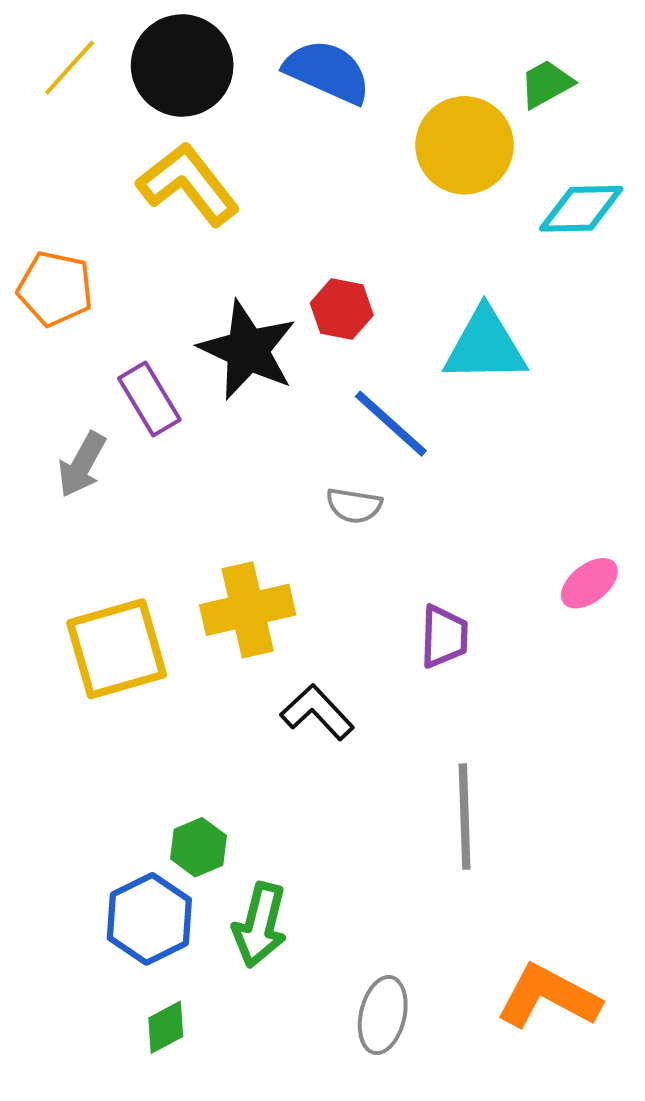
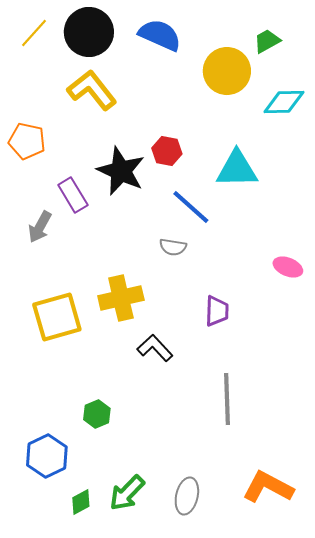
pink ellipse: (589, 583) -> (288, 267), moved, turned 60
blue hexagon: (149, 919) -> (47, 456), moved
green arrow: (260, 925) -> (127, 493), moved, turned 30

